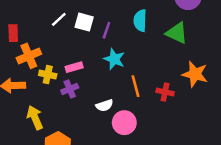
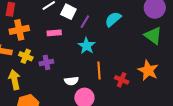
cyan semicircle: (140, 21) -> (113, 19), turned 36
green triangle: (177, 33) -> (153, 36), moved
pink rectangle: (74, 67) -> (54, 33), moved
yellow cross: (48, 75) -> (26, 56), moved

